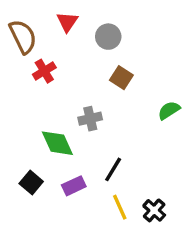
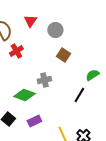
green diamond: (57, 143) -> (24, 95), turned -45
black line: (113, 169) -> (79, 95), moved

